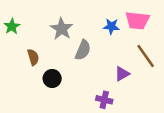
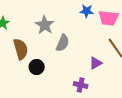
blue star: (111, 26) -> (87, 11), moved
brown semicircle: (33, 57) -> (21, 49), size x1.5

